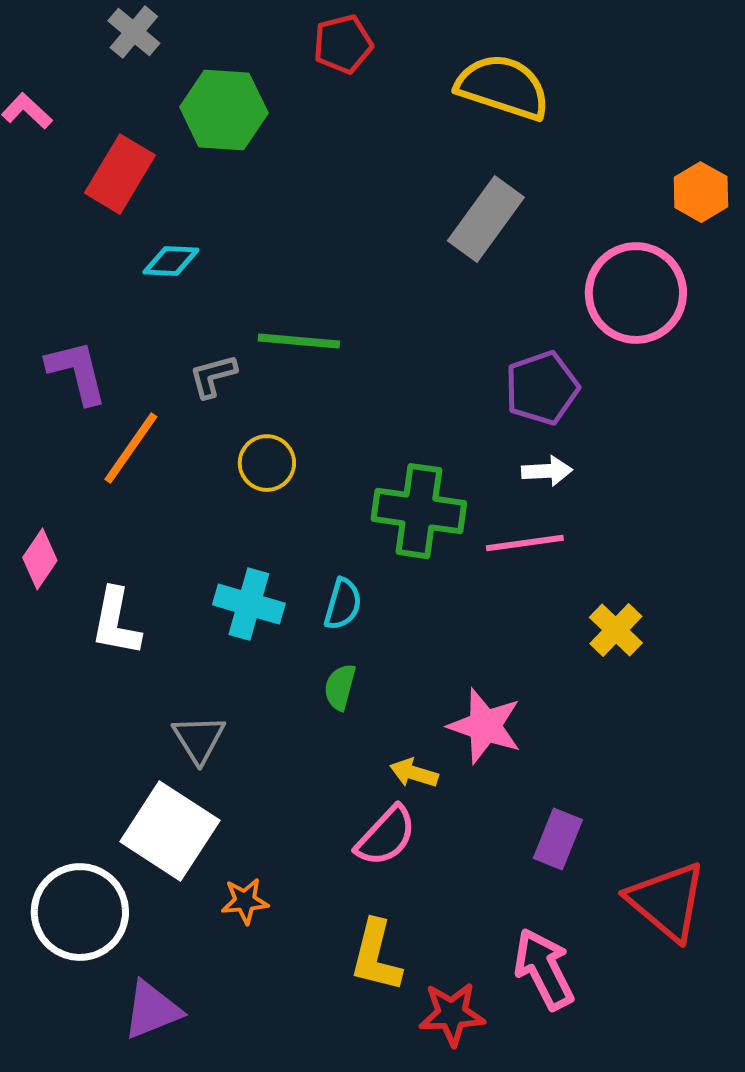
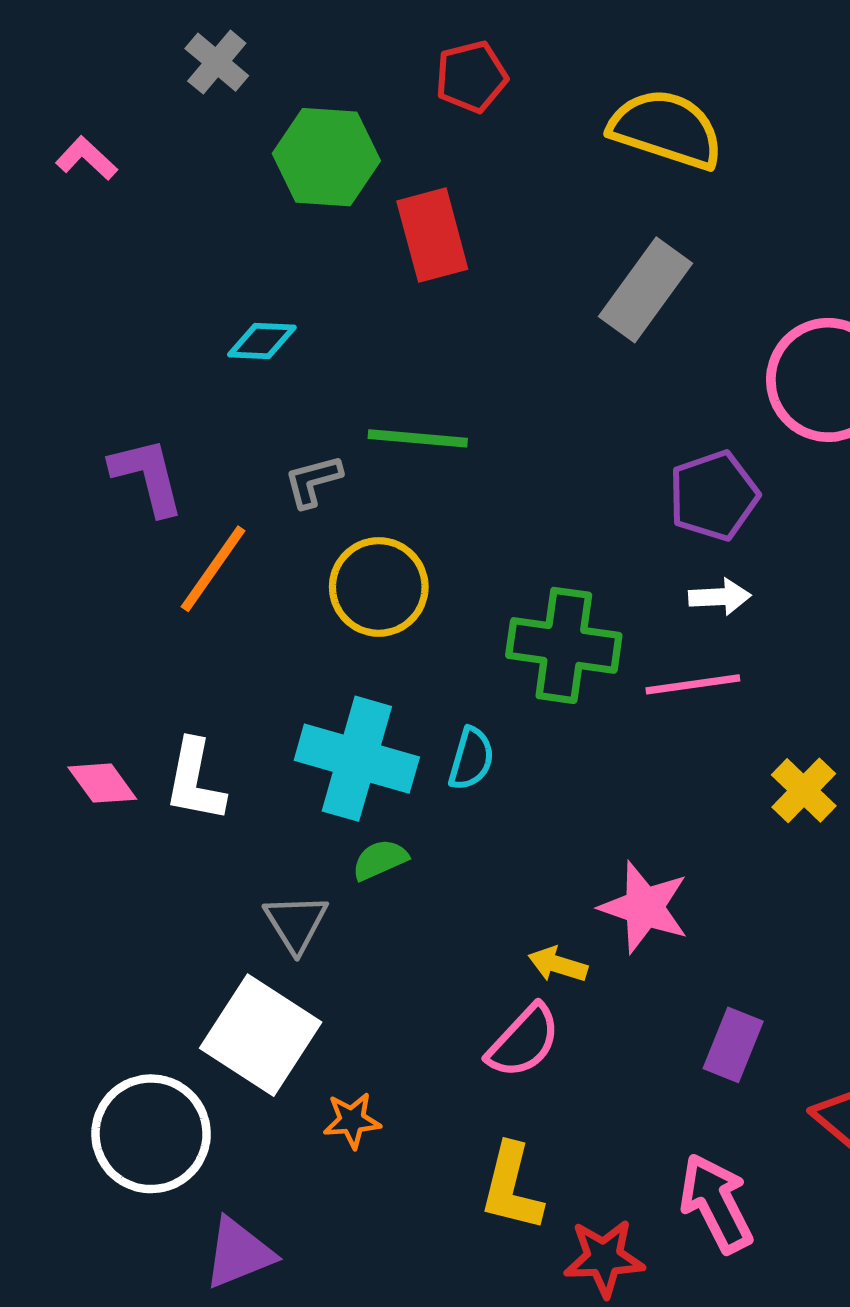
red rectangle: (120, 174) -> (432, 235), moved, turned -46
yellow circle: (267, 463) -> (379, 587), size x1.4
pink diamond: (40, 559) -> (102, 783), moved, turned -70
cyan cross: (249, 604) -> (357, 759), size x1.4
green semicircle: (340, 687) -> (380, 860), moved, turned 51

